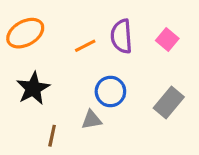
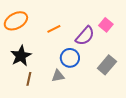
purple semicircle: (121, 36) -> (85, 36), moved, turned -135
brown line: (52, 136) -> (29, 79), moved

